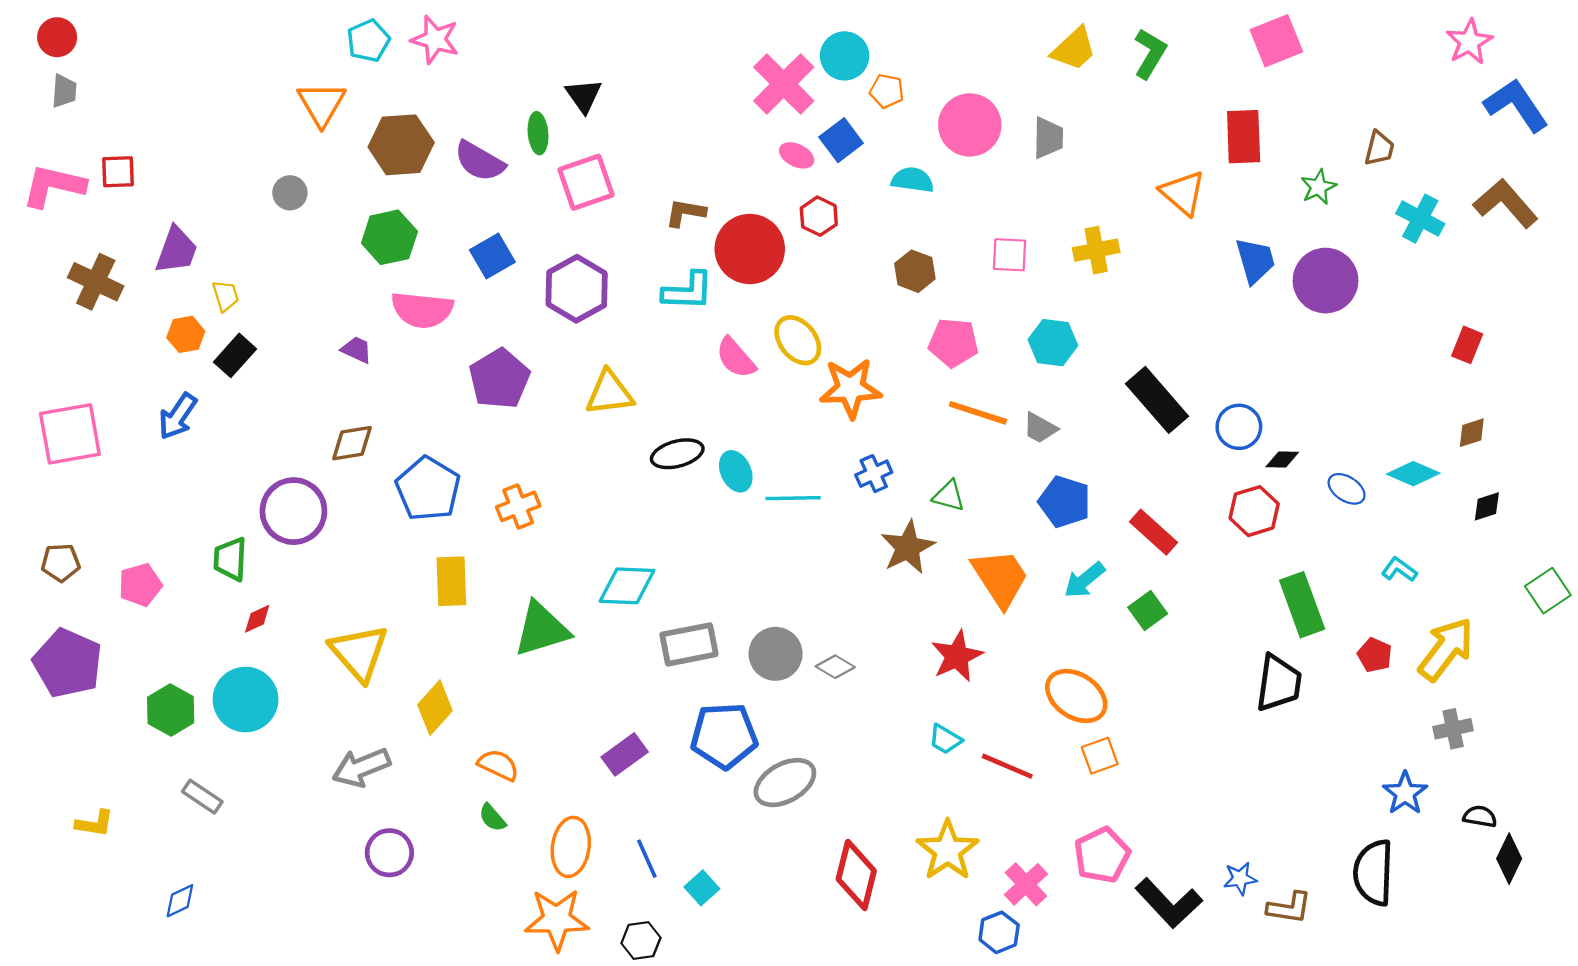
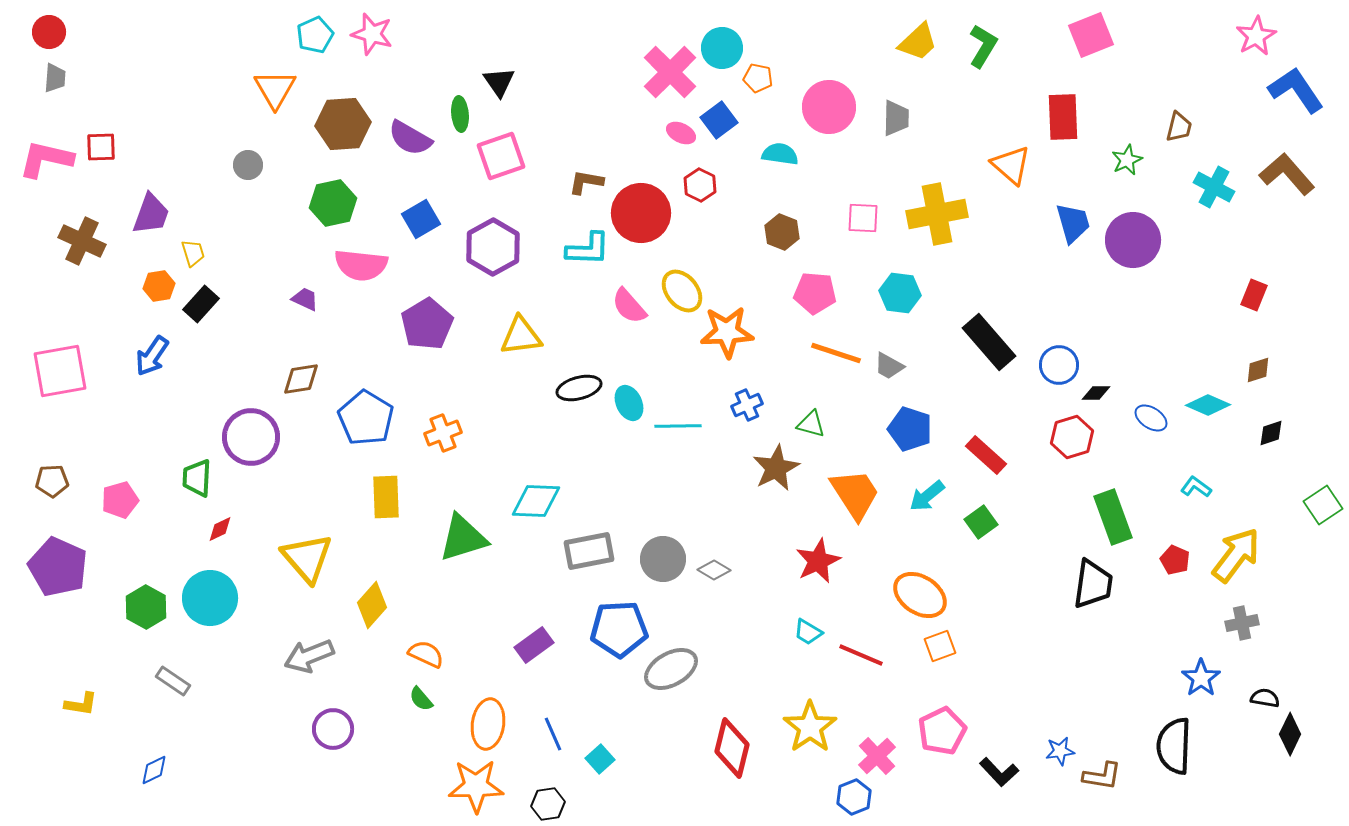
yellow cross: (1096, 250) -> (937, 214), size x1.5
black L-shape: (1169, 903) -> (999, 772), size x0.7

